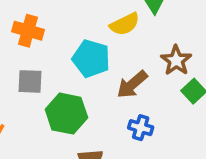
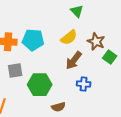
yellow semicircle: (125, 24) -> (69, 37), moved
cyan pentagon: (91, 59) -> (33, 40), moved

